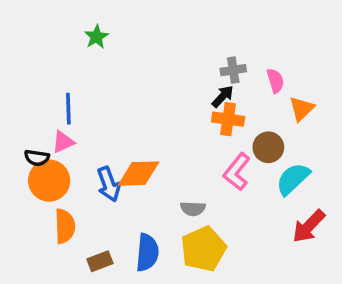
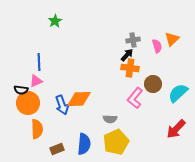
orange triangle: (302, 109) -> (172, 39), moved
cyan semicircle: (293, 179) -> (178, 93), moved

